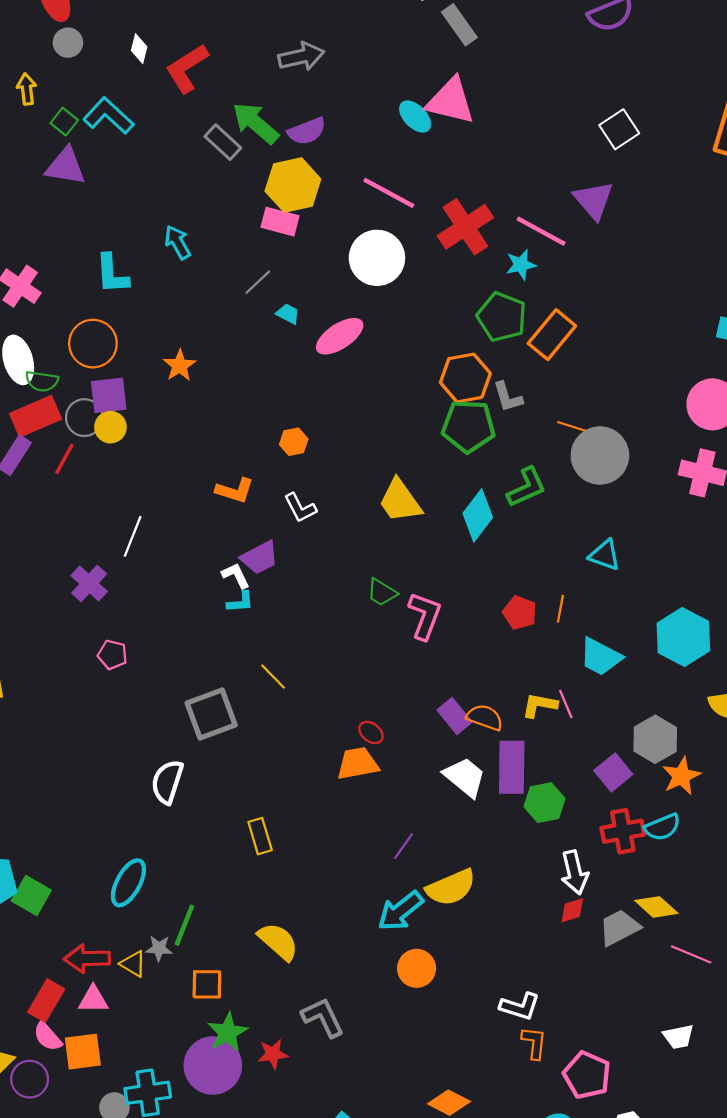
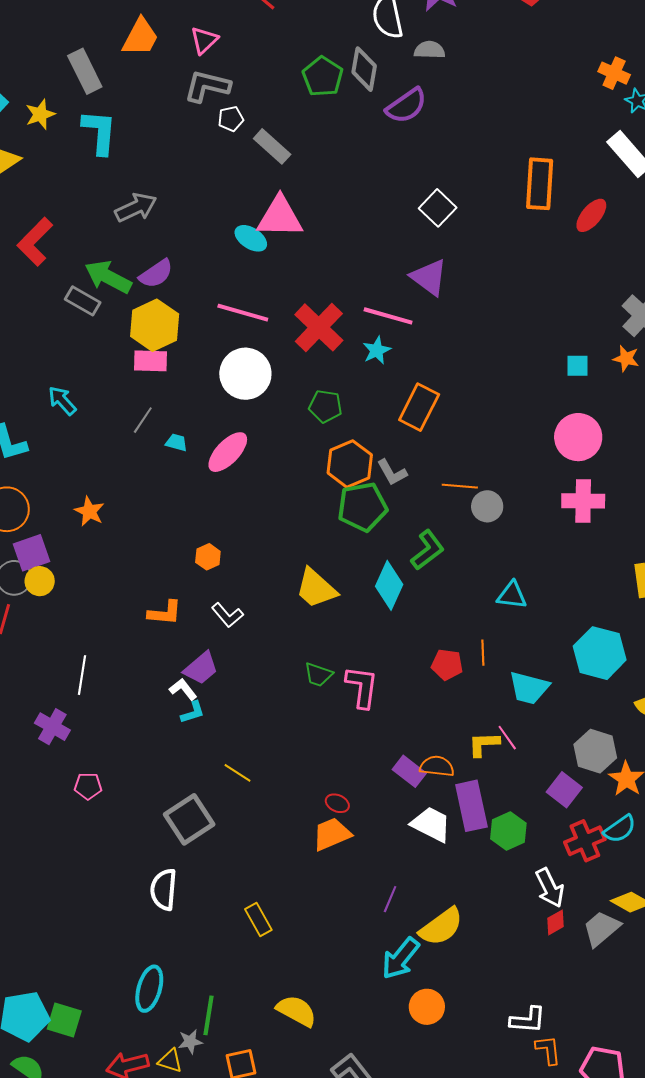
green pentagon: (502, 317) -> (325, 406), moved, size x0.7
gray circle: (600, 456) -> (487, 506), size x0.6

